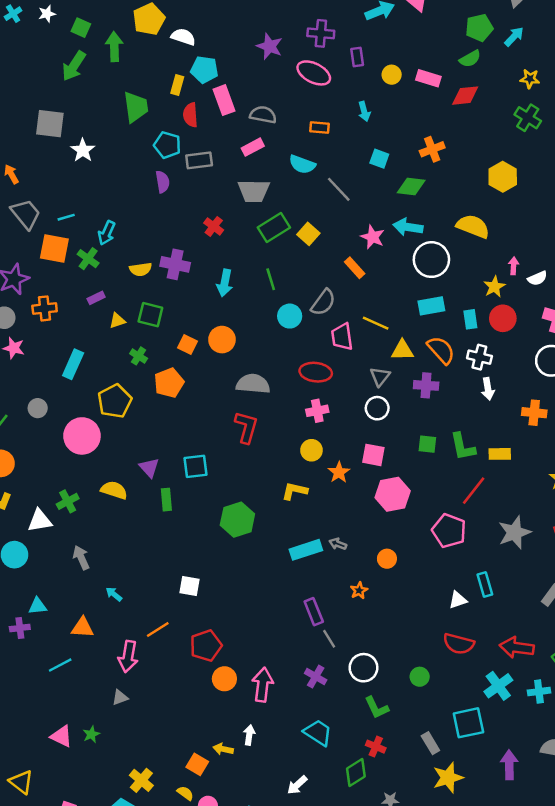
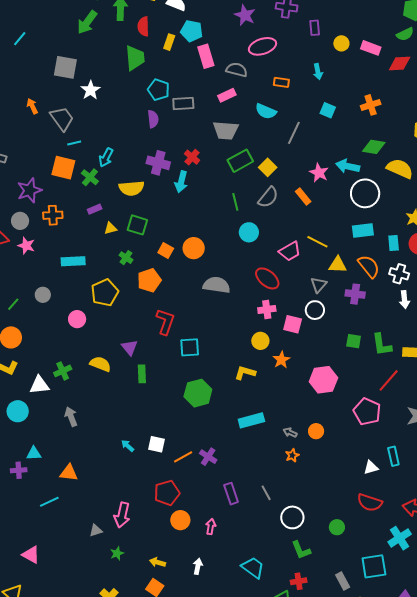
pink ellipse: (314, 73) -> (263, 46), moved, turned -48
red semicircle: (190, 115) -> (143, 26), moved
green diamond: (411, 187) -> (374, 147), moved
gray line: (339, 189) -> (294, 133), turned 65
gray trapezoid: (26, 214) -> (62, 119), moved
purple cross: (175, 264) -> (158, 163), moved
yellow semicircle: (141, 269) -> (132, 188), size x1.4
cyan arrow: (225, 283) -> (181, 182), moved
gray semicircle: (323, 302) -> (268, 197), moved
pink trapezoid: (342, 337) -> (290, 251), turned -115
cyan rectangle: (73, 364) -> (73, 261), turned 60
red ellipse: (316, 372) -> (267, 278), turned 30
red L-shape: (246, 427) -> (165, 322), moved
pink circle: (82, 436) -> (77, 319), size x0.6
pink square: (373, 455) -> (293, 324), moved
cyan square: (195, 466) -> (190, 347), moved
gray arrow: (338, 544) -> (290, 432), moved
cyan arrow: (114, 594) -> (128, 446), moved
purple rectangle: (314, 612) -> (231, 494), moved
orange line: (158, 630) -> (183, 457), moved
pink arrow: (128, 657) -> (122, 515), moved
purple cross: (316, 677) -> (208, 457), moved
pink arrow: (263, 685) -> (211, 527), size x0.6
green star: (91, 734) -> (117, 553), moved
pink triangle: (61, 736) -> (31, 555), moved
red cross: (376, 747) -> (299, 581), turned -35
yellow arrow: (223, 749) -> (157, 562), moved

